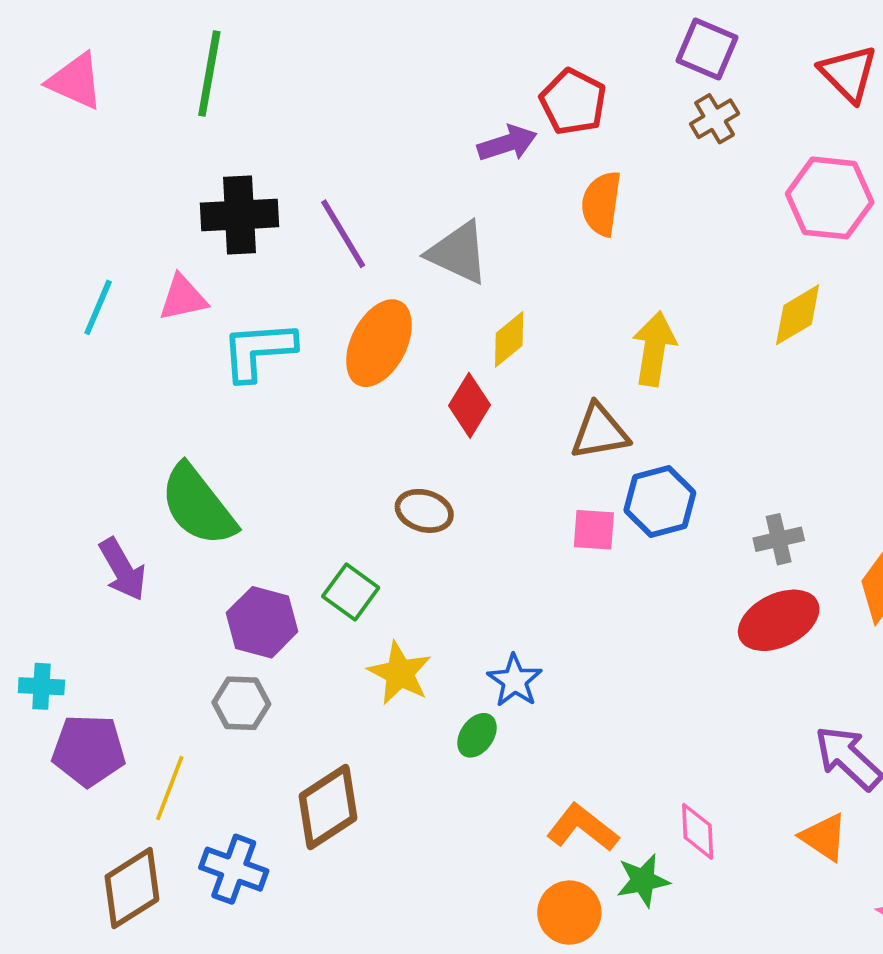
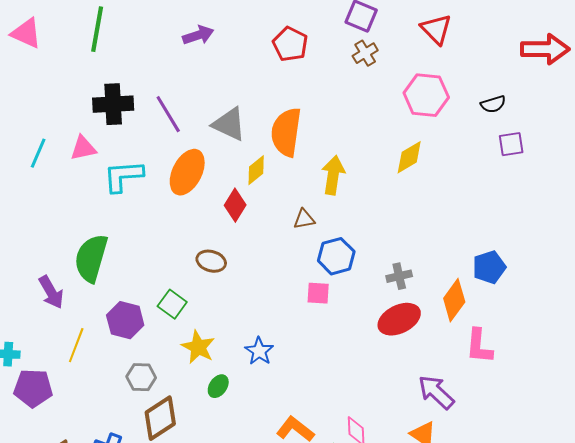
purple arrow: (507, 143) -> (198, 35), moved
orange semicircle: (601, 204) -> (286, 132), moved, size x1.4
brown triangle: (600, 432) -> (304, 219), size x0.7
green semicircle: (198, 505) -> (91, 258), turned 54
pink square: (594, 530) -> (318, 293), moved
gray hexagon: (241, 703) -> (141, 377), moved
green ellipse: (477, 735) -> (218, 386), moved
yellow line: (170, 788) -> (76, 345), moved

